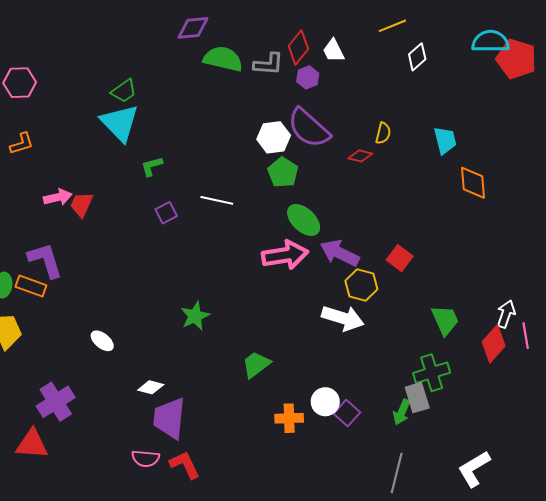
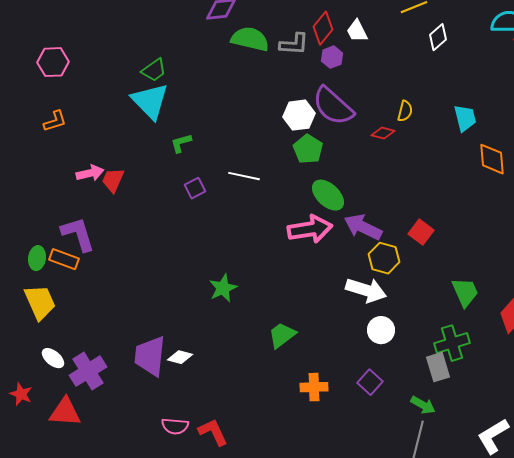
white ellipse: (102, 341) -> (53, 358), moved
white circle: (325, 402) -> (381, 330), moved
green arrow: (402, 412) -> (423, 405), moved, turned -85
purple trapezoid: (169, 418) -> (150, 356), moved

